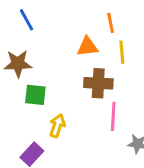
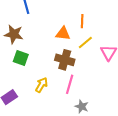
yellow line: (122, 52) -> (85, 43), turned 42
yellow arrow: (57, 126) -> (41, 85), moved

